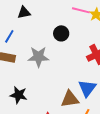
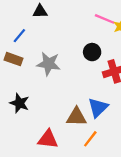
black circle: (61, 33) -> (92, 52), moved

